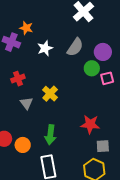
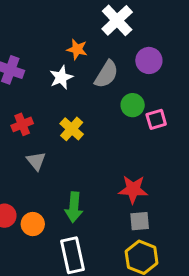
orange star: (26, 28) -> (77, 49), moved
purple circle: (103, 52) -> (149, 60), moved
yellow cross: (50, 94) -> (72, 129), moved
gray square: (103, 146) -> (140, 221), moved

